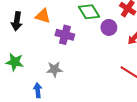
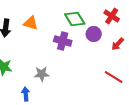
purple cross: (65, 35) -> (63, 41), moved

